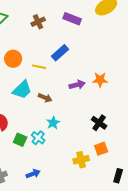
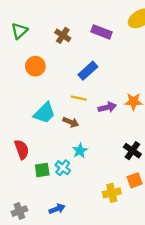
brown cross: (38, 22) -> (63, 35), turned -32
orange circle: (13, 59) -> (35, 66), moved
yellow line: (39, 67) -> (79, 98), moved
green square: (20, 140) -> (42, 170), turned -32

